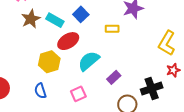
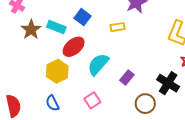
black cross: (152, 88) -> (168, 83), turned -30

